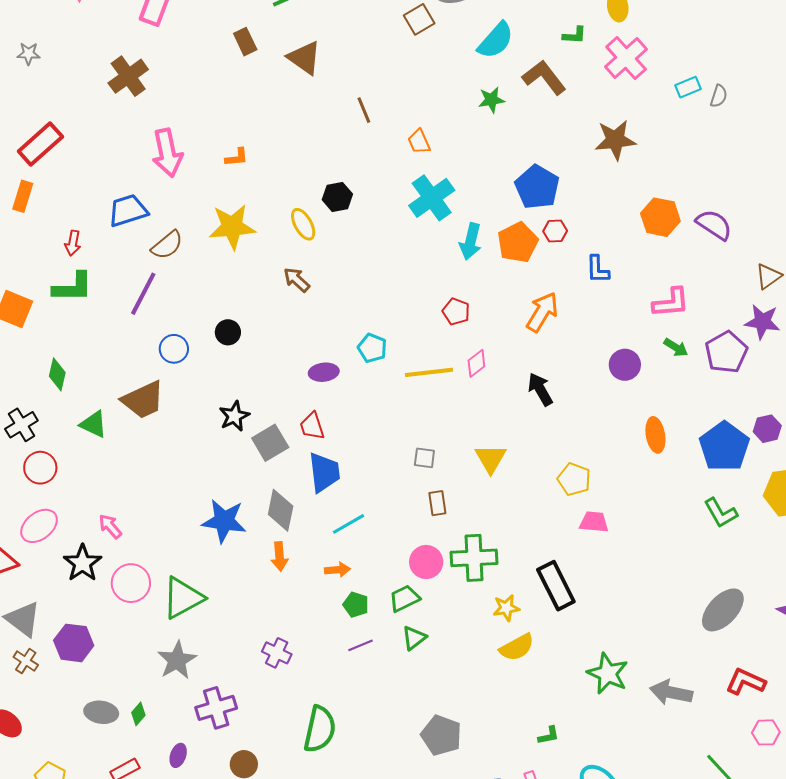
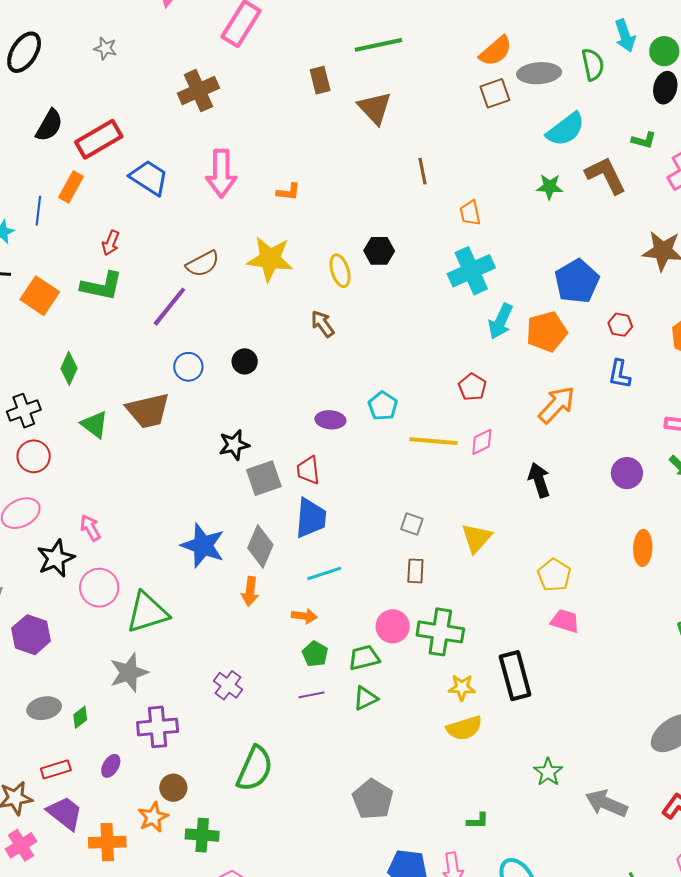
blue trapezoid: (128, 210) -> (149, 178), moved, turned 39
red hexagon: (555, 231) -> (620, 325), moved
green star: (608, 673) -> (548, 772), size x0.7
gray ellipse: (101, 712) -> (44, 708), turned -32

